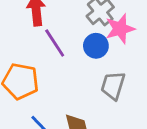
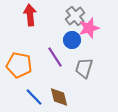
purple line: (55, 43) -> (55, 57), moved

